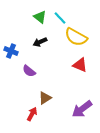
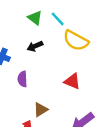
red triangle: (80, 65) -> (72, 81), moved
purple semicircle: (29, 71) -> (22, 79), turned 48

